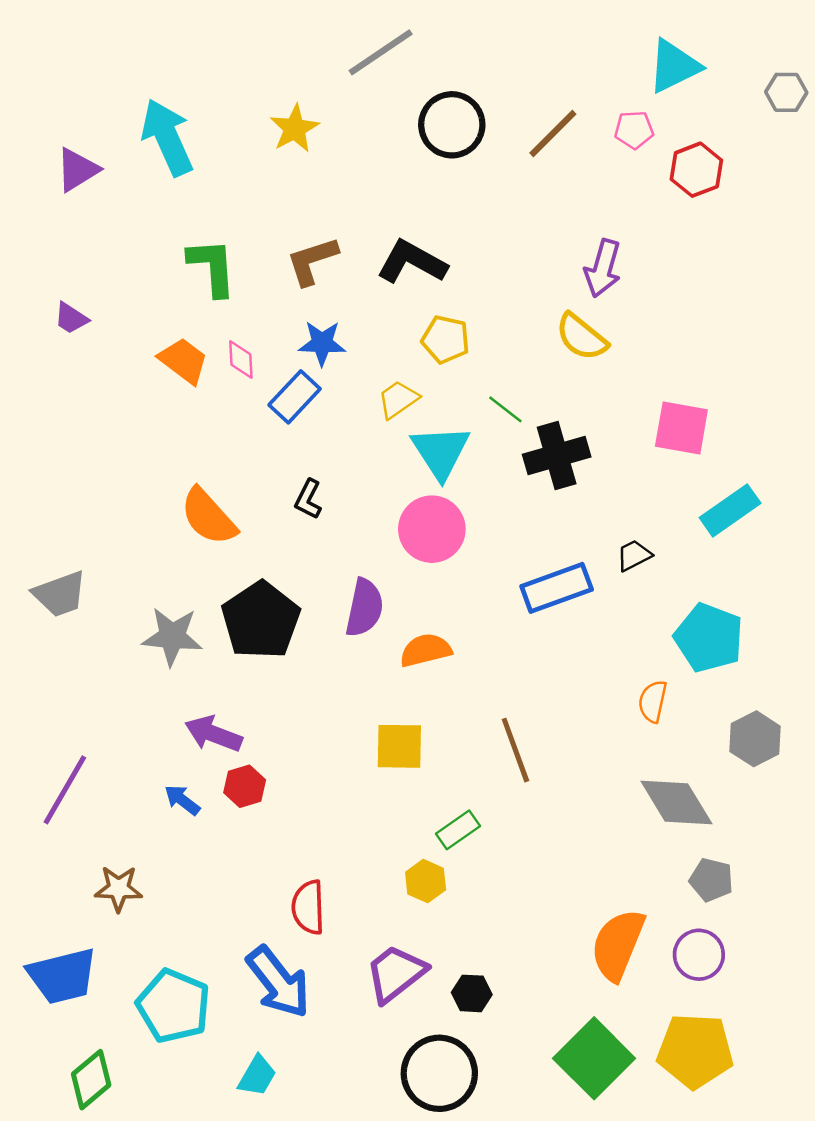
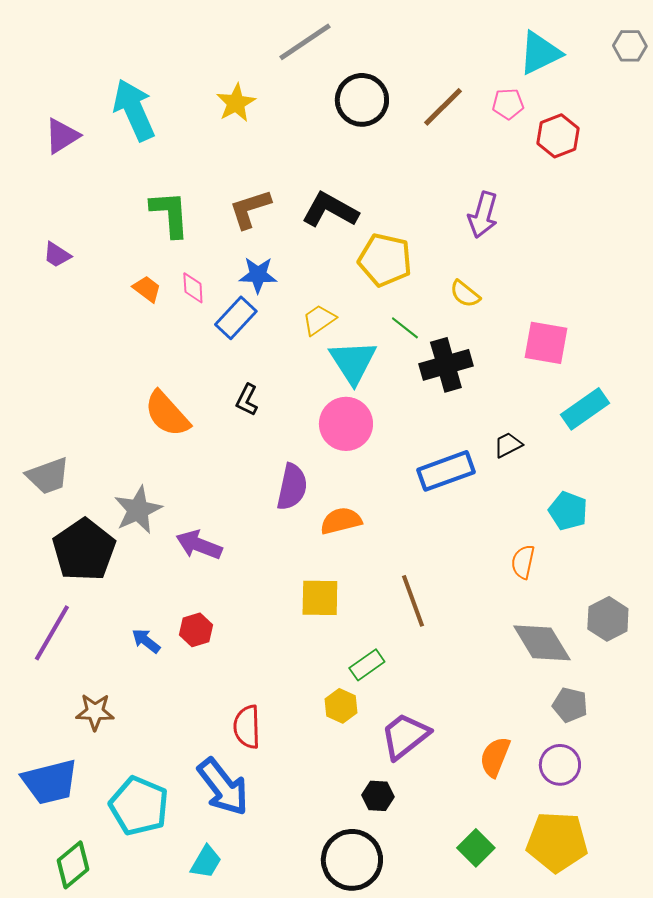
gray hexagon: (786, 92) -> (630, 46), moved
yellow semicircle: (582, 337) -> (465, 294), moved, size x0.7
yellow pentagon: (446, 339) -> (385, 260), moved, size x1.4
orange trapezoid: (183, 361) -> (147, 289), size x0.7
black pentagon: (261, 620) -> (84, 550), moved
gray star: (172, 636) -> (138, 510), turned -30
cyan pentagon: (709, 638) -> (568, 511), size x0.7
purple arrow: (213, 734) -> (199, 545), moved
gray hexagon: (755, 739) -> (608, 619), moved
orange semicircle: (618, 945) -> (495, 757), size x0.7
purple trapezoid: (396, 973) -> (405, 736), moved
green square: (594, 1058) -> (476, 848), size x0.6

